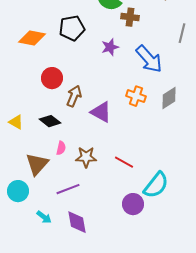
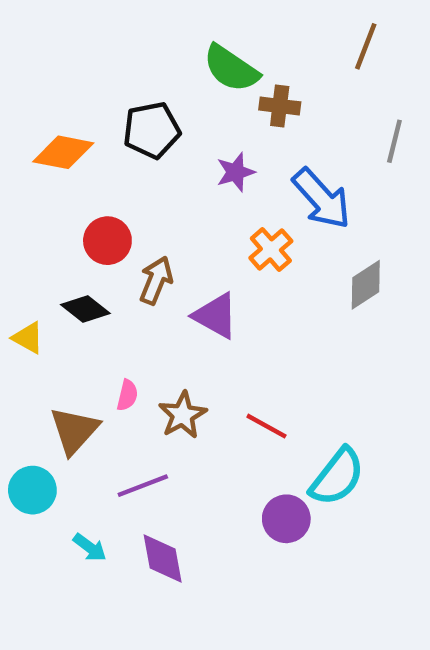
orange cross: (136, 96) -> (271, 249), moved, turned 30
black diamond: (50, 121) -> (85, 309), moved
brown star: (86, 157) -> (183, 415), turned -30

